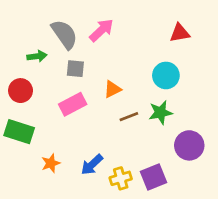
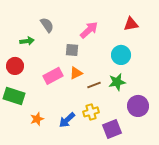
pink arrow: (101, 30) -> (89, 30), moved
gray semicircle: (64, 34) -> (47, 25), size x0.7
gray square: (75, 69) -> (72, 50), moved
orange triangle: (112, 89) -> (76, 73), moved
yellow cross: (121, 178) -> (91, 112), moved

